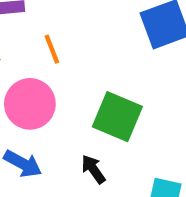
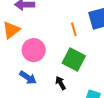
orange line: (52, 49) -> (74, 29), moved

